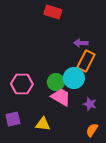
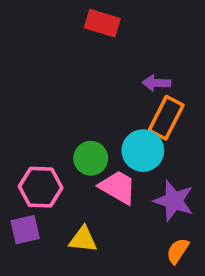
green circle: (56, 82) -> (91, 158), moved
pink hexagon: (22, 84) -> (41, 187), moved
purple star: (90, 104) -> (174, 201), size x1.5

